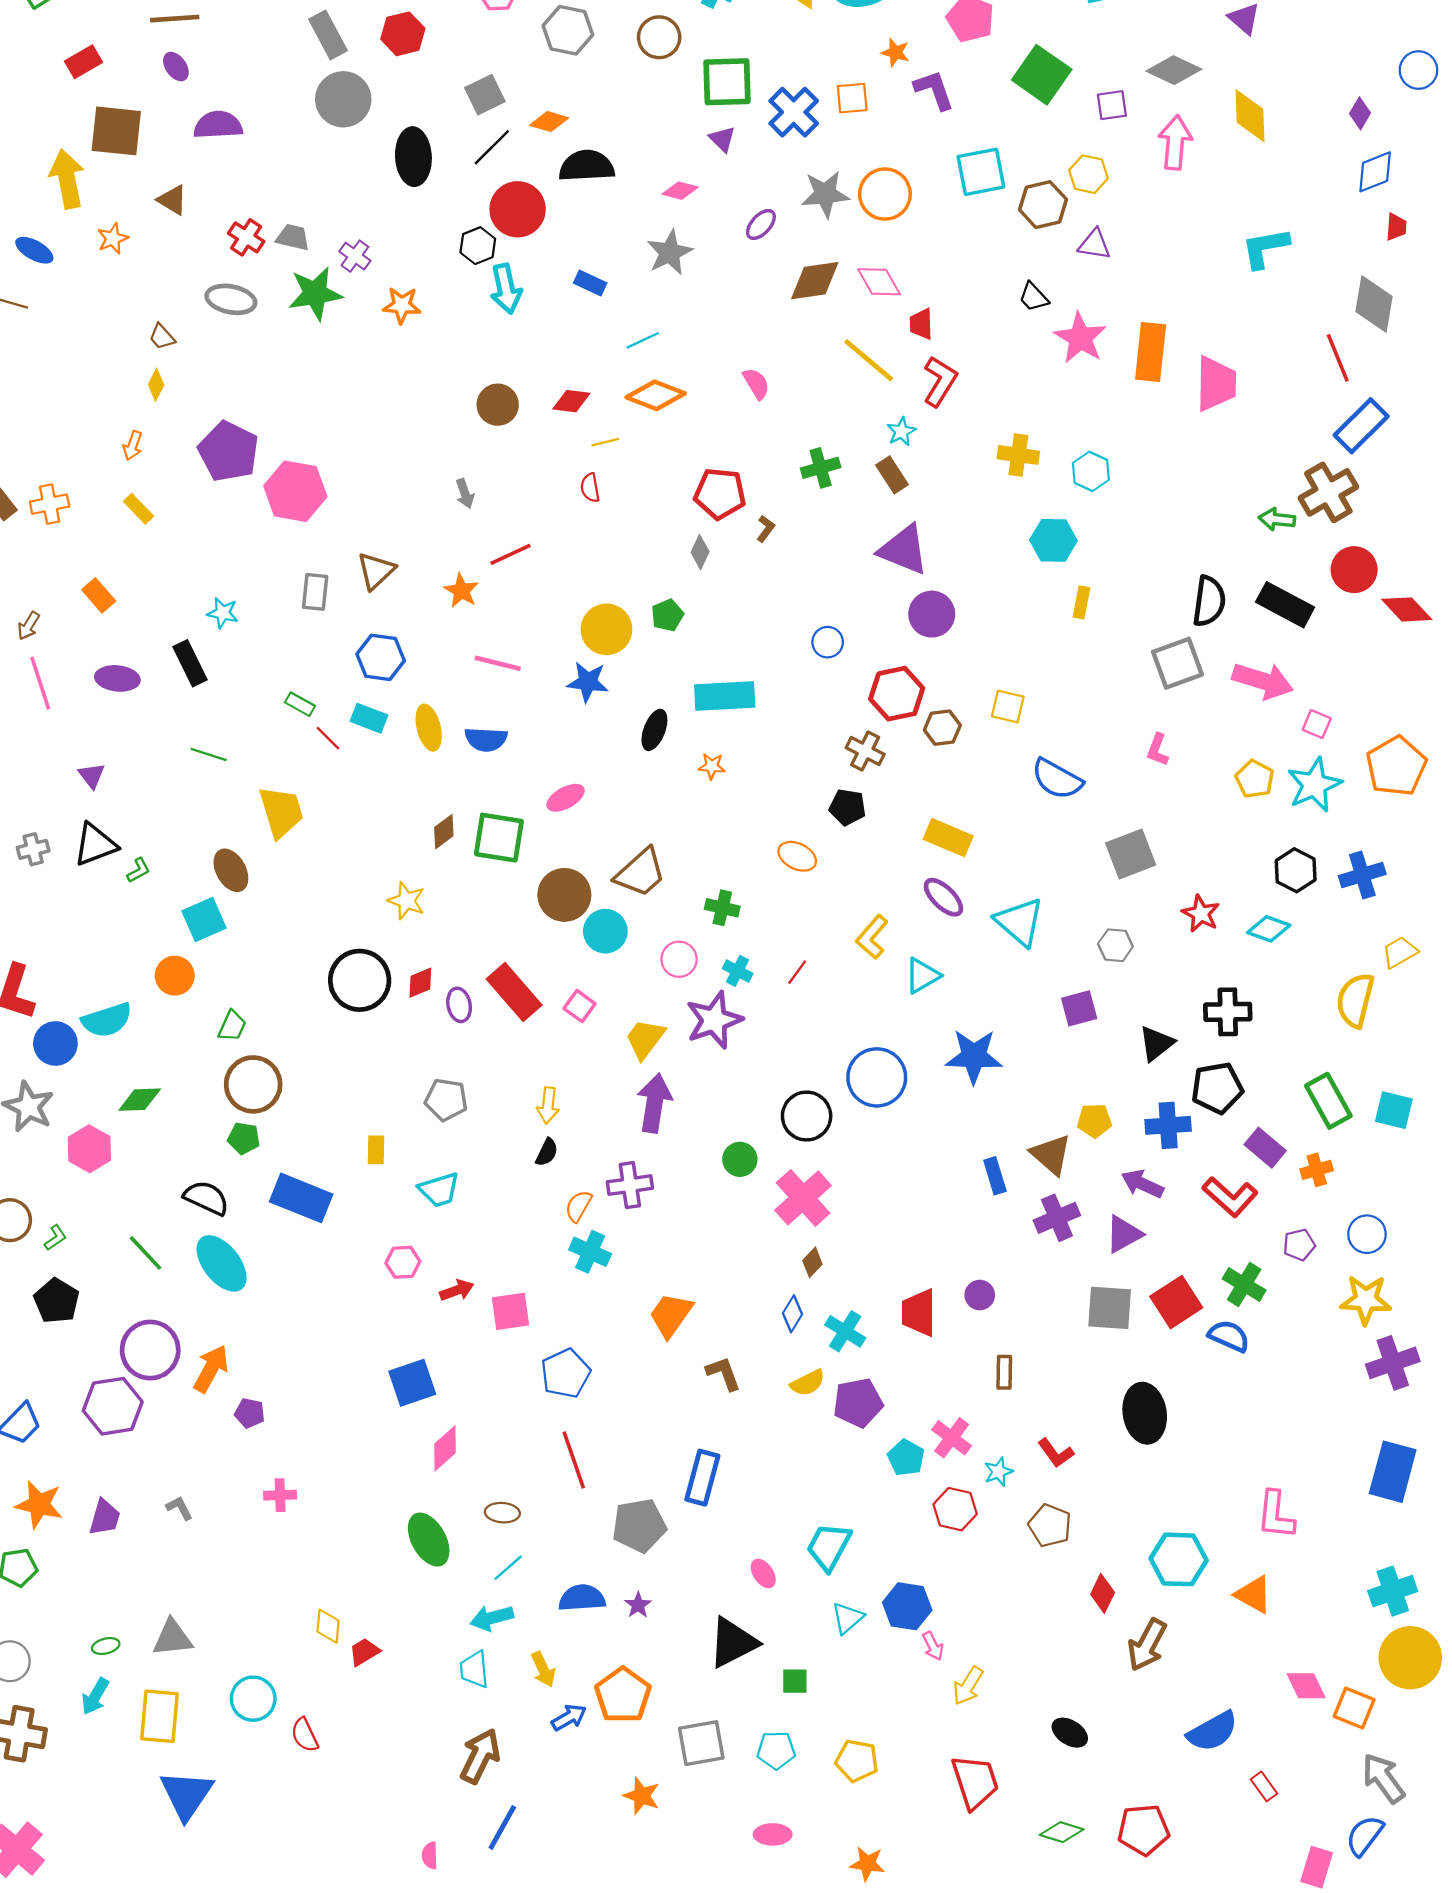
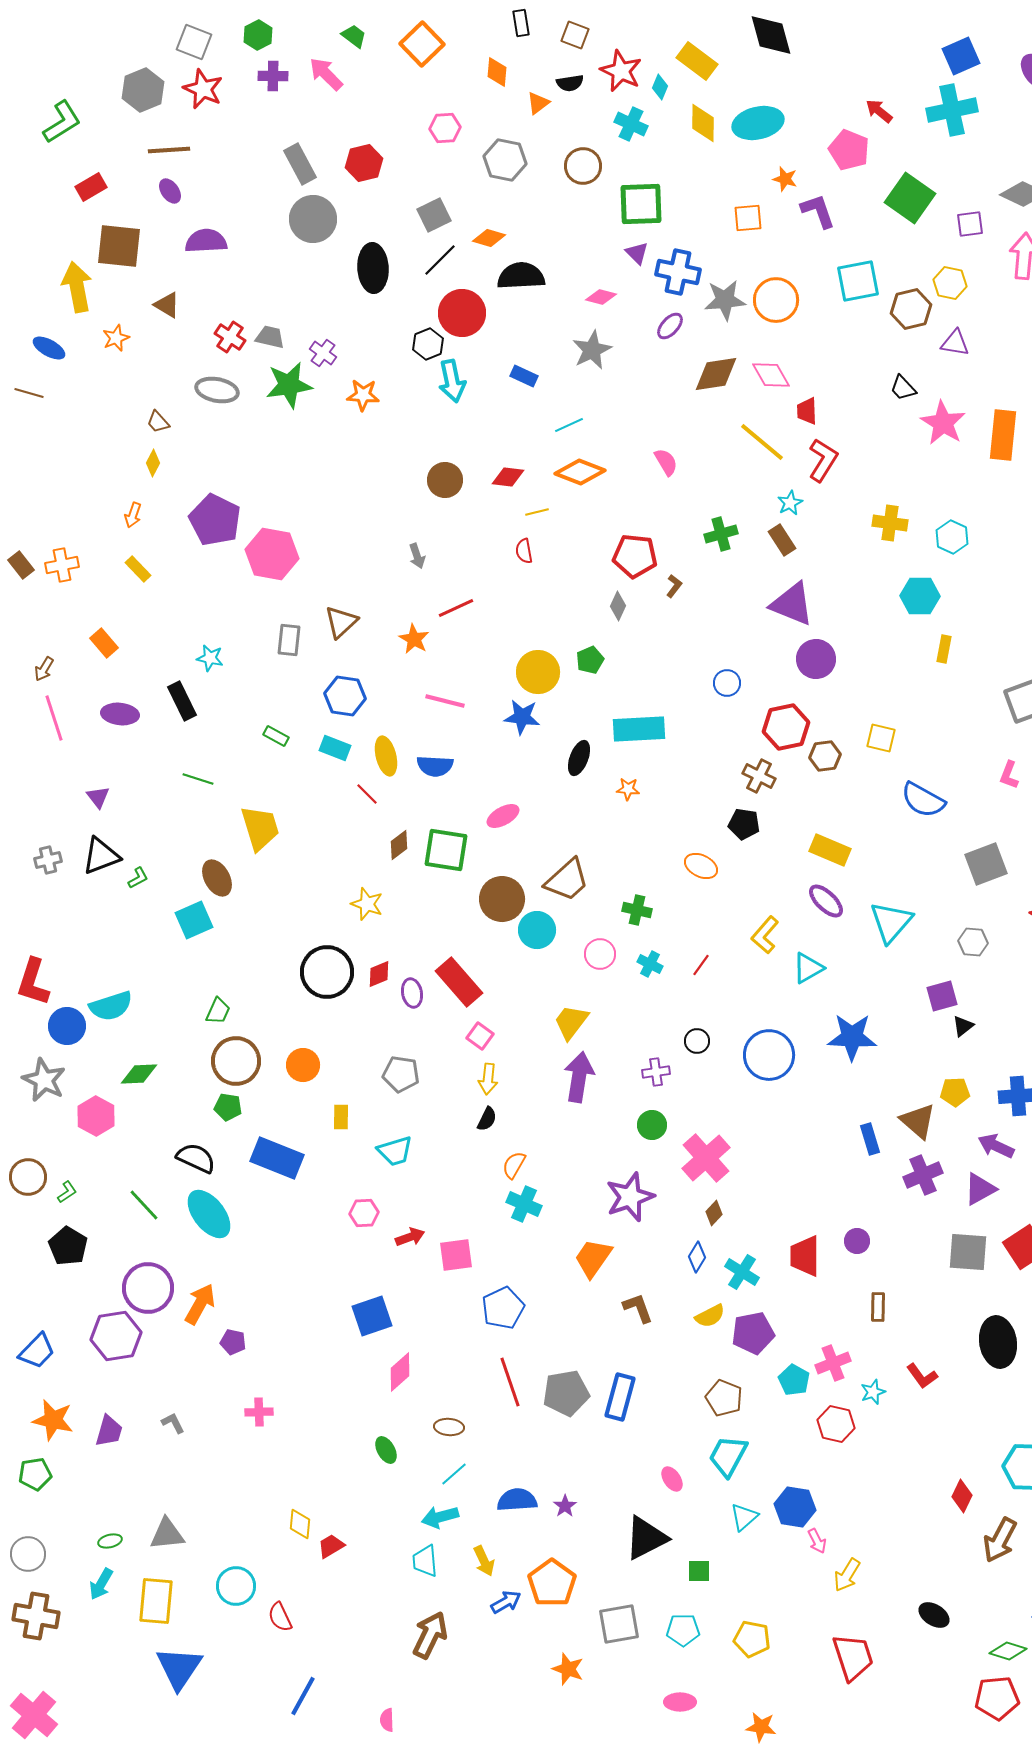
blue cross: (794, 112) -> (678, 272), moved, turned -33
red line: (328, 738) -> (367, 794), moved
cyan triangle: (1019, 922) -> (891, 922), turned 30
orange circle: (175, 976) -> (303, 1065), moved
pink square: (580, 1006) -> (480, 1036), moved
purple star: (714, 1020) -> (630, 1197), moved
black triangle: (1156, 1043) -> (963, 1026), moved, size x0.7
black circle: (807, 1116) -> (697, 1041), moved, size x0.6
purple cross: (630, 1185) -> (656, 1072), moved, size x0.7
pink cross: (952, 1438) -> (833, 1363), turned 32
gray pentagon: (639, 1526) -> (566, 1393), moved
brown pentagon: (1050, 1526) -> (724, 1398), moved
green ellipse: (429, 1540) -> (386, 1450), size x0.6
blue line: (502, 1827) -> (303, 1696), moved
green diamond: (1062, 1832) -> (1008, 1651), moved

